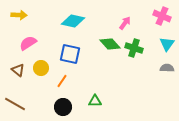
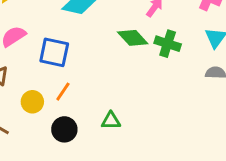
blue square: (70, 54) -> (54, 52), moved
yellow circle: (41, 68) -> (32, 102), moved

